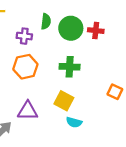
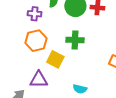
yellow square: (64, 101) -> (55, 59), moved

